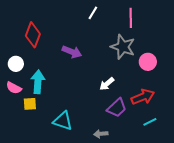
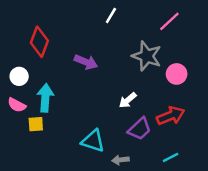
pink line: (131, 18) -> (169, 21), moved, turned 48
cyan triangle: (63, 121) -> (93, 141), moved
cyan line: (150, 122) -> (171, 157), moved

